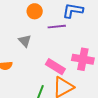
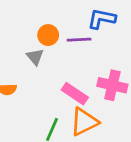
orange circle: (35, 11) -> (48, 35), moved

